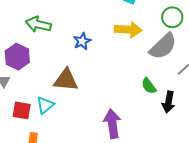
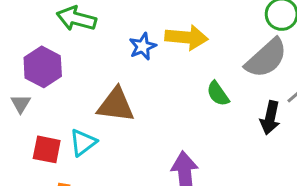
yellow arrow: (128, 30) -> (187, 37), moved
green semicircle: (149, 86) -> (218, 94), moved
black arrow: (169, 102) -> (270, 118), moved

